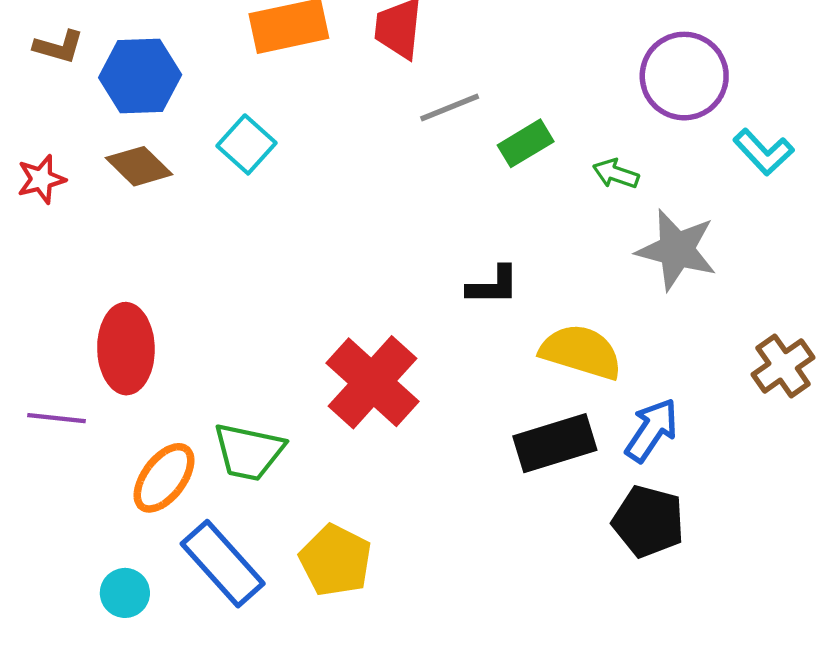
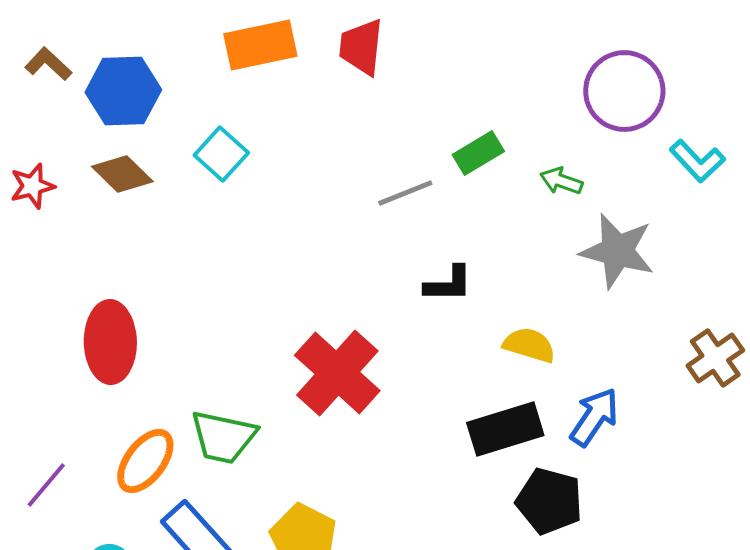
brown L-shape: (59, 47) -> (48, 64), turned -153
gray line: (450, 108) -> (405, 193), moved
yellow semicircle: (581, 352) -> (529, 345), size x0.7
purple line: (56, 418) -> (46, 485), moved, turned -56
black pentagon: (648, 521) -> (549, 501), moved

